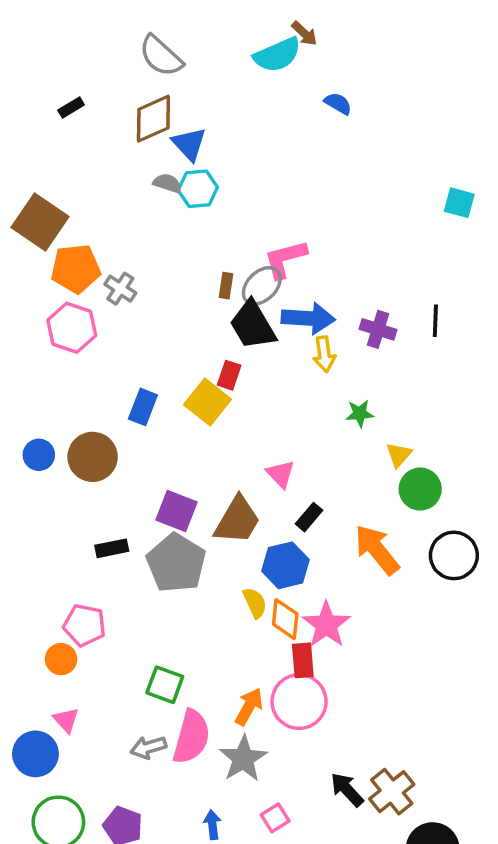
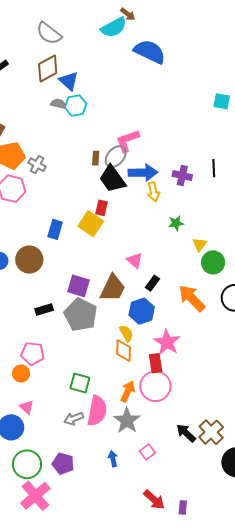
blue semicircle: (338, 103) -> (150, 52), size x2.0
orange diamond: (285, 619) -> (124, 351), moved

